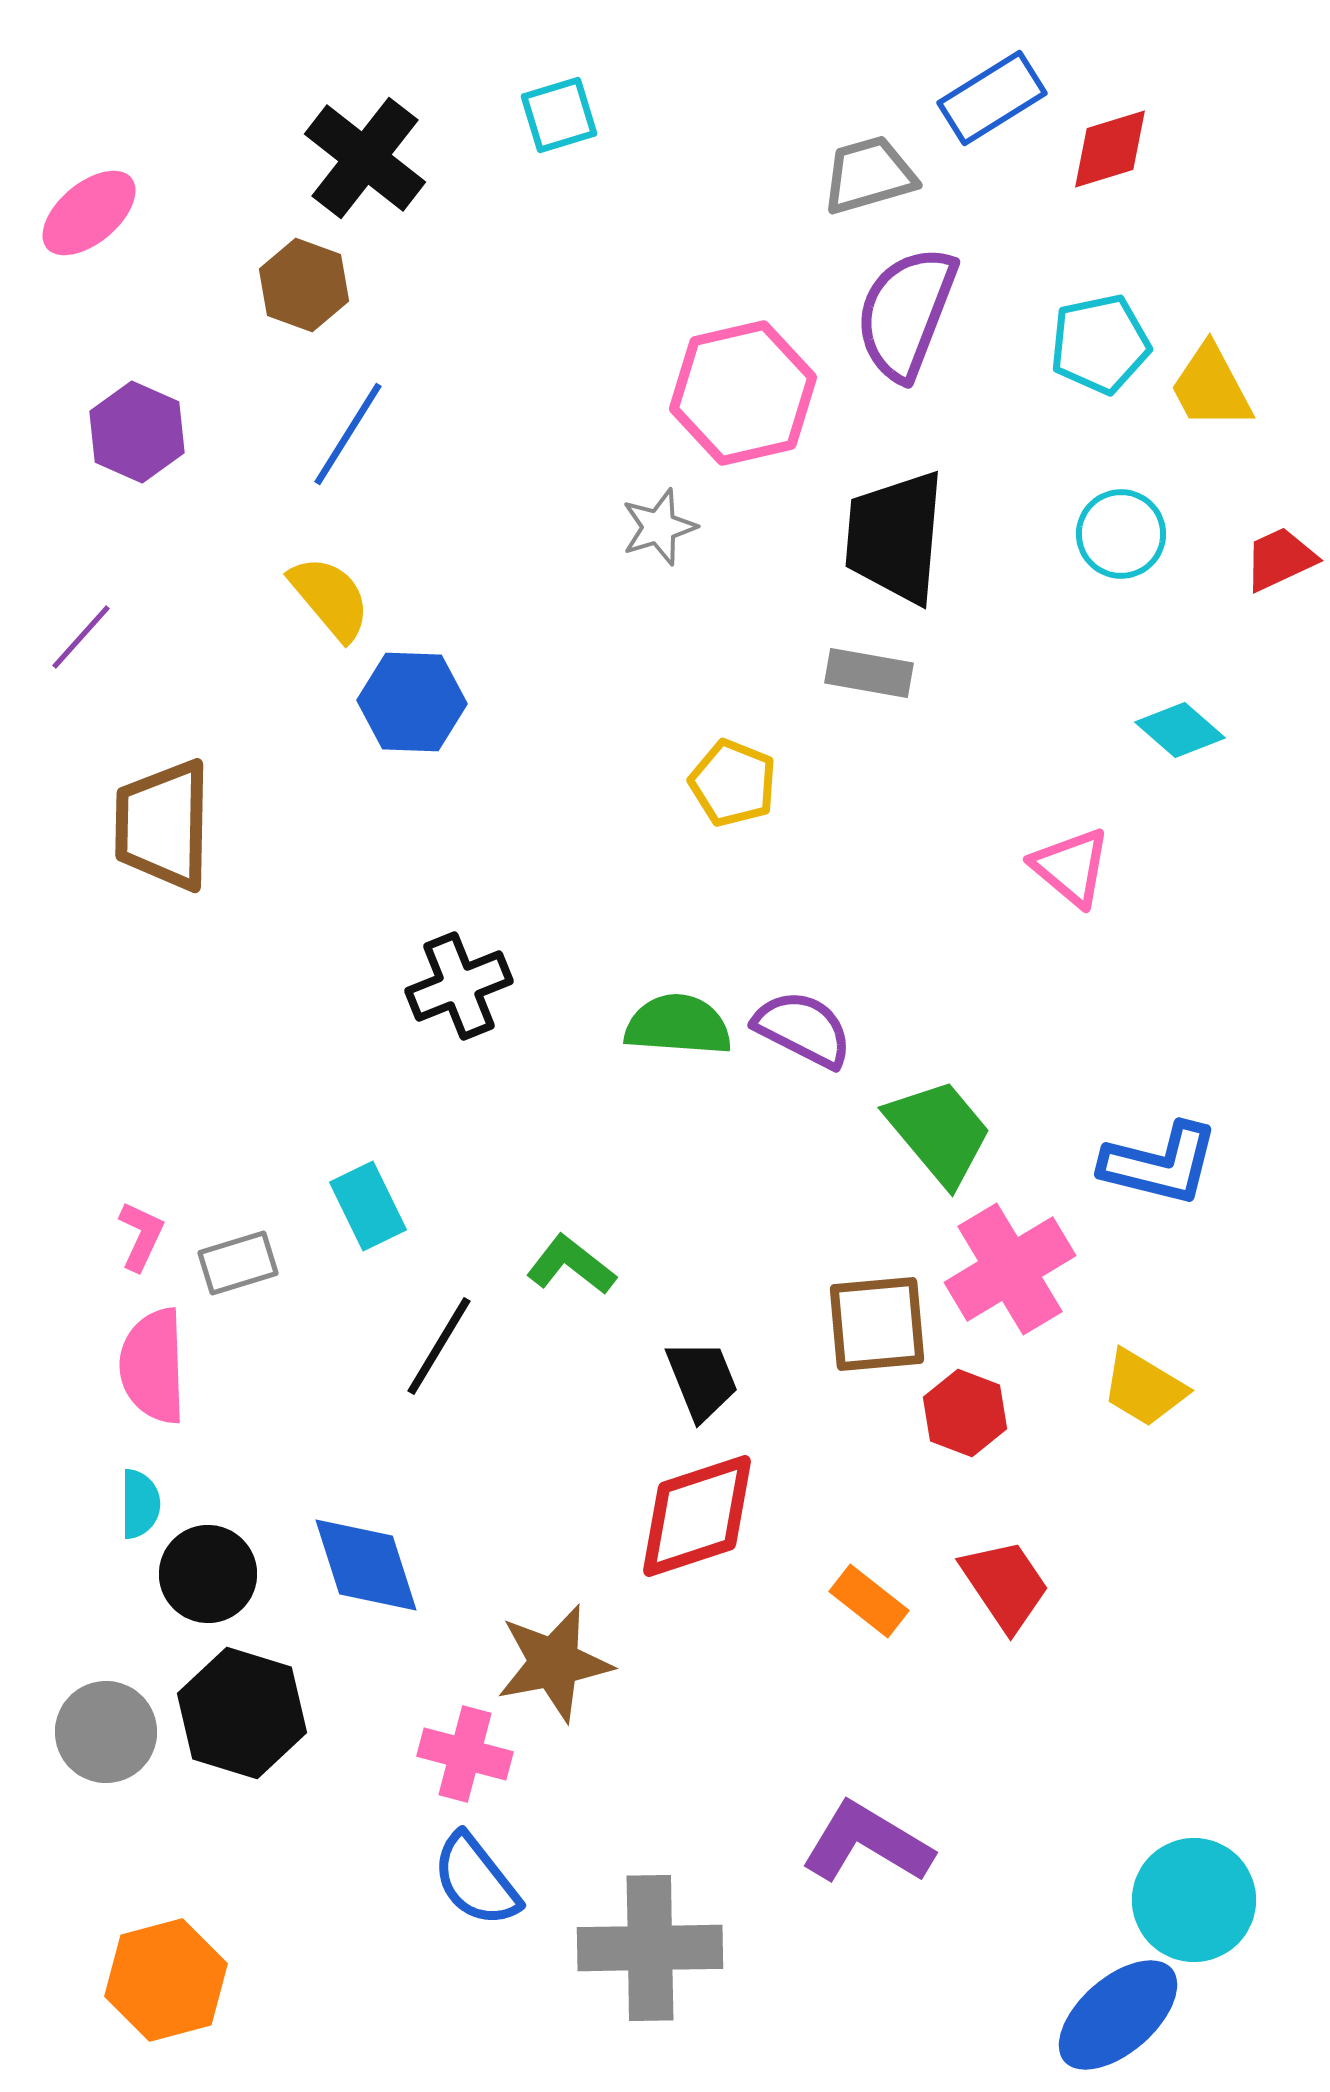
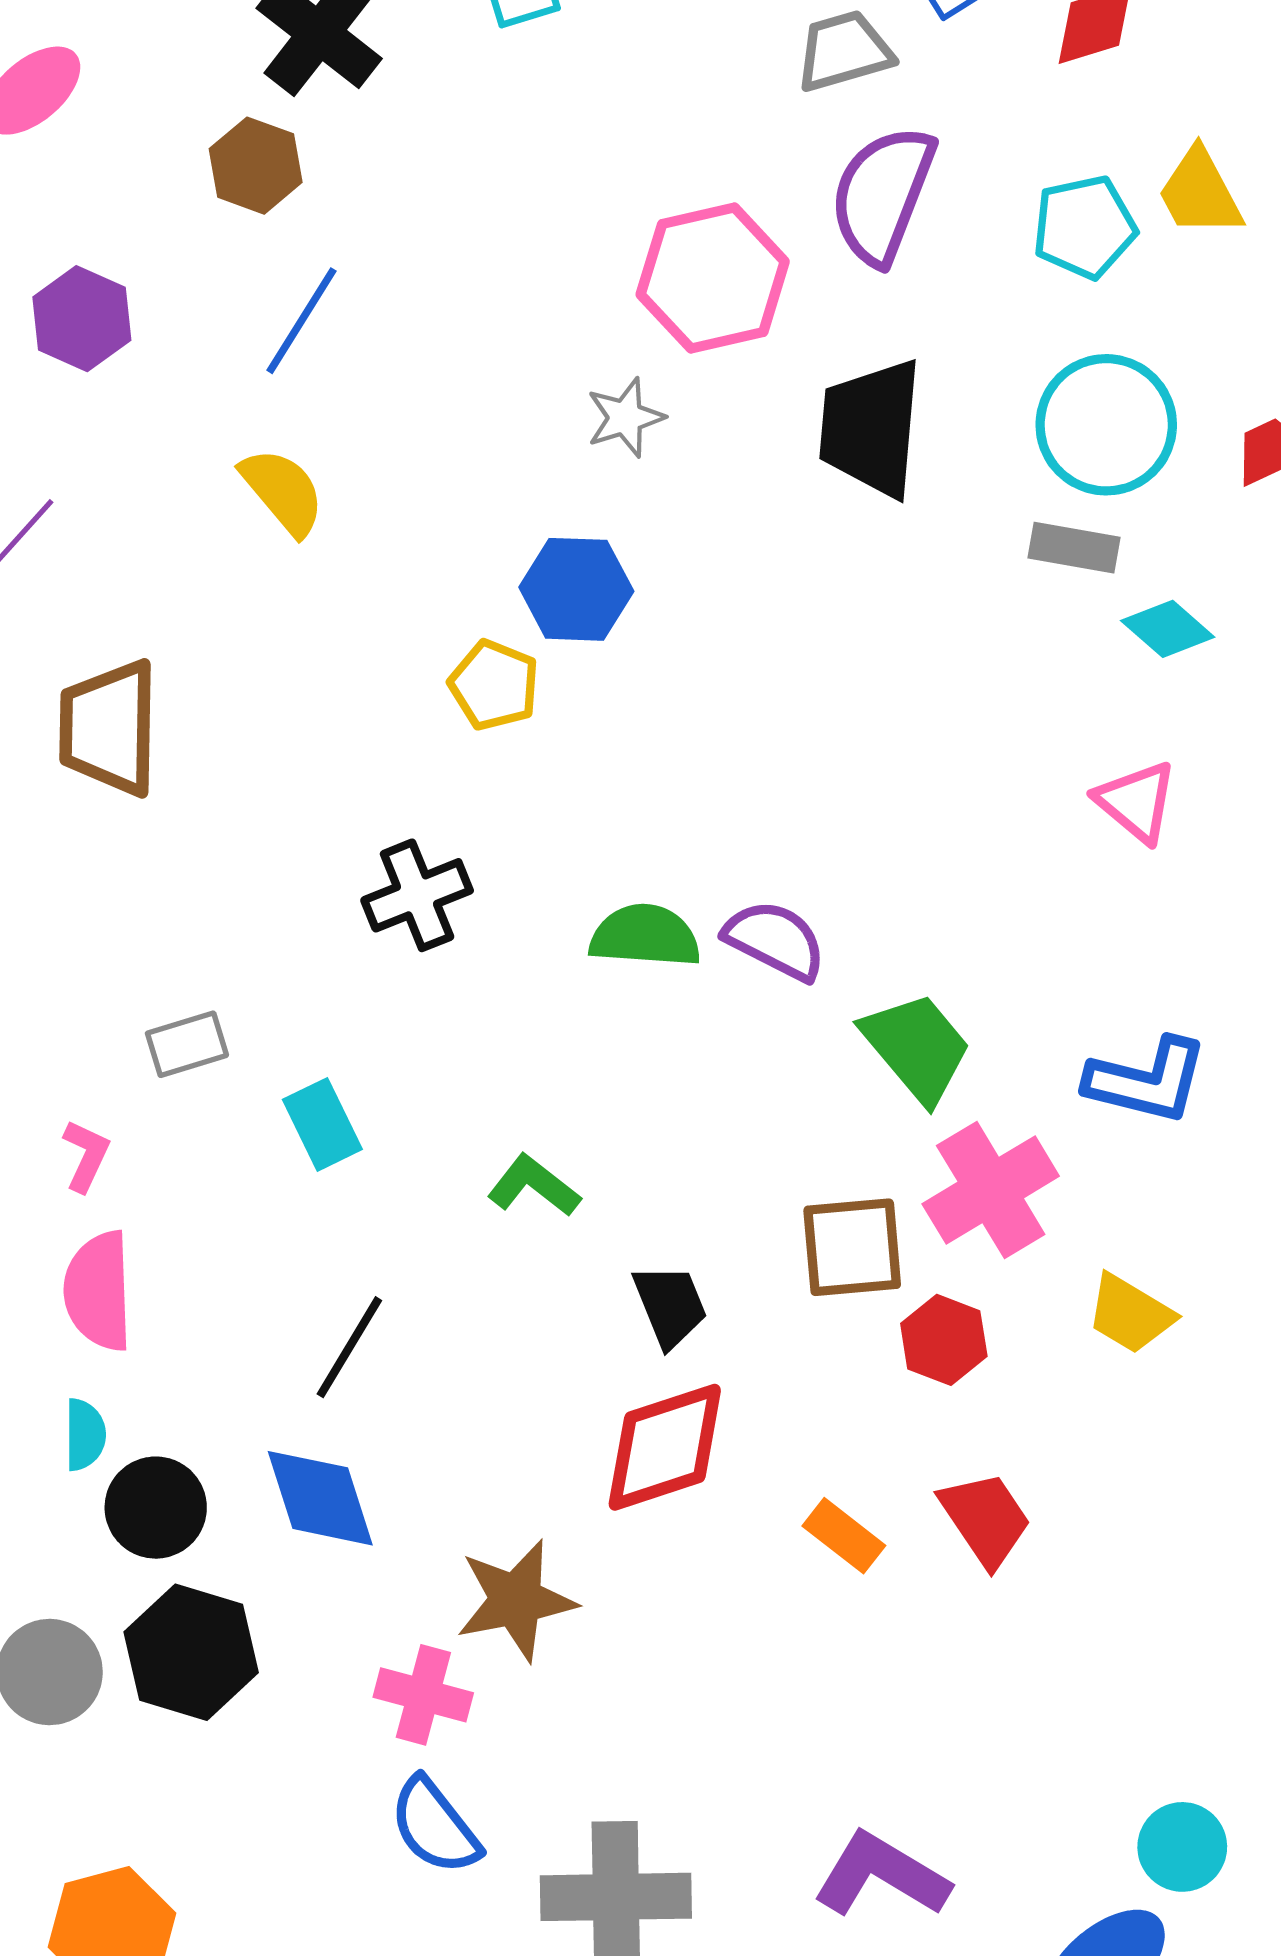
yellow trapezoid: (1211, 387) -> (1200, 193), moved
cyan circle: (1121, 534) -> (1106, 425), size x1.5
gray rectangle: (869, 673) -> (1074, 548), moved
blue hexagon: (412, 702) -> (576, 589), moved
yellow pentagon: (733, 783) -> (494, 685), moved
pink triangle: (1071, 867) -> (1136, 802), moved
gray rectangle: (238, 1263) -> (187, 1044), moved
black line: (439, 1346) -> (349, 1347), moved
purple L-shape: (867, 1843) -> (881, 1875), moved
cyan circle: (1194, 1900) -> (1182, 1847), size x0.7

